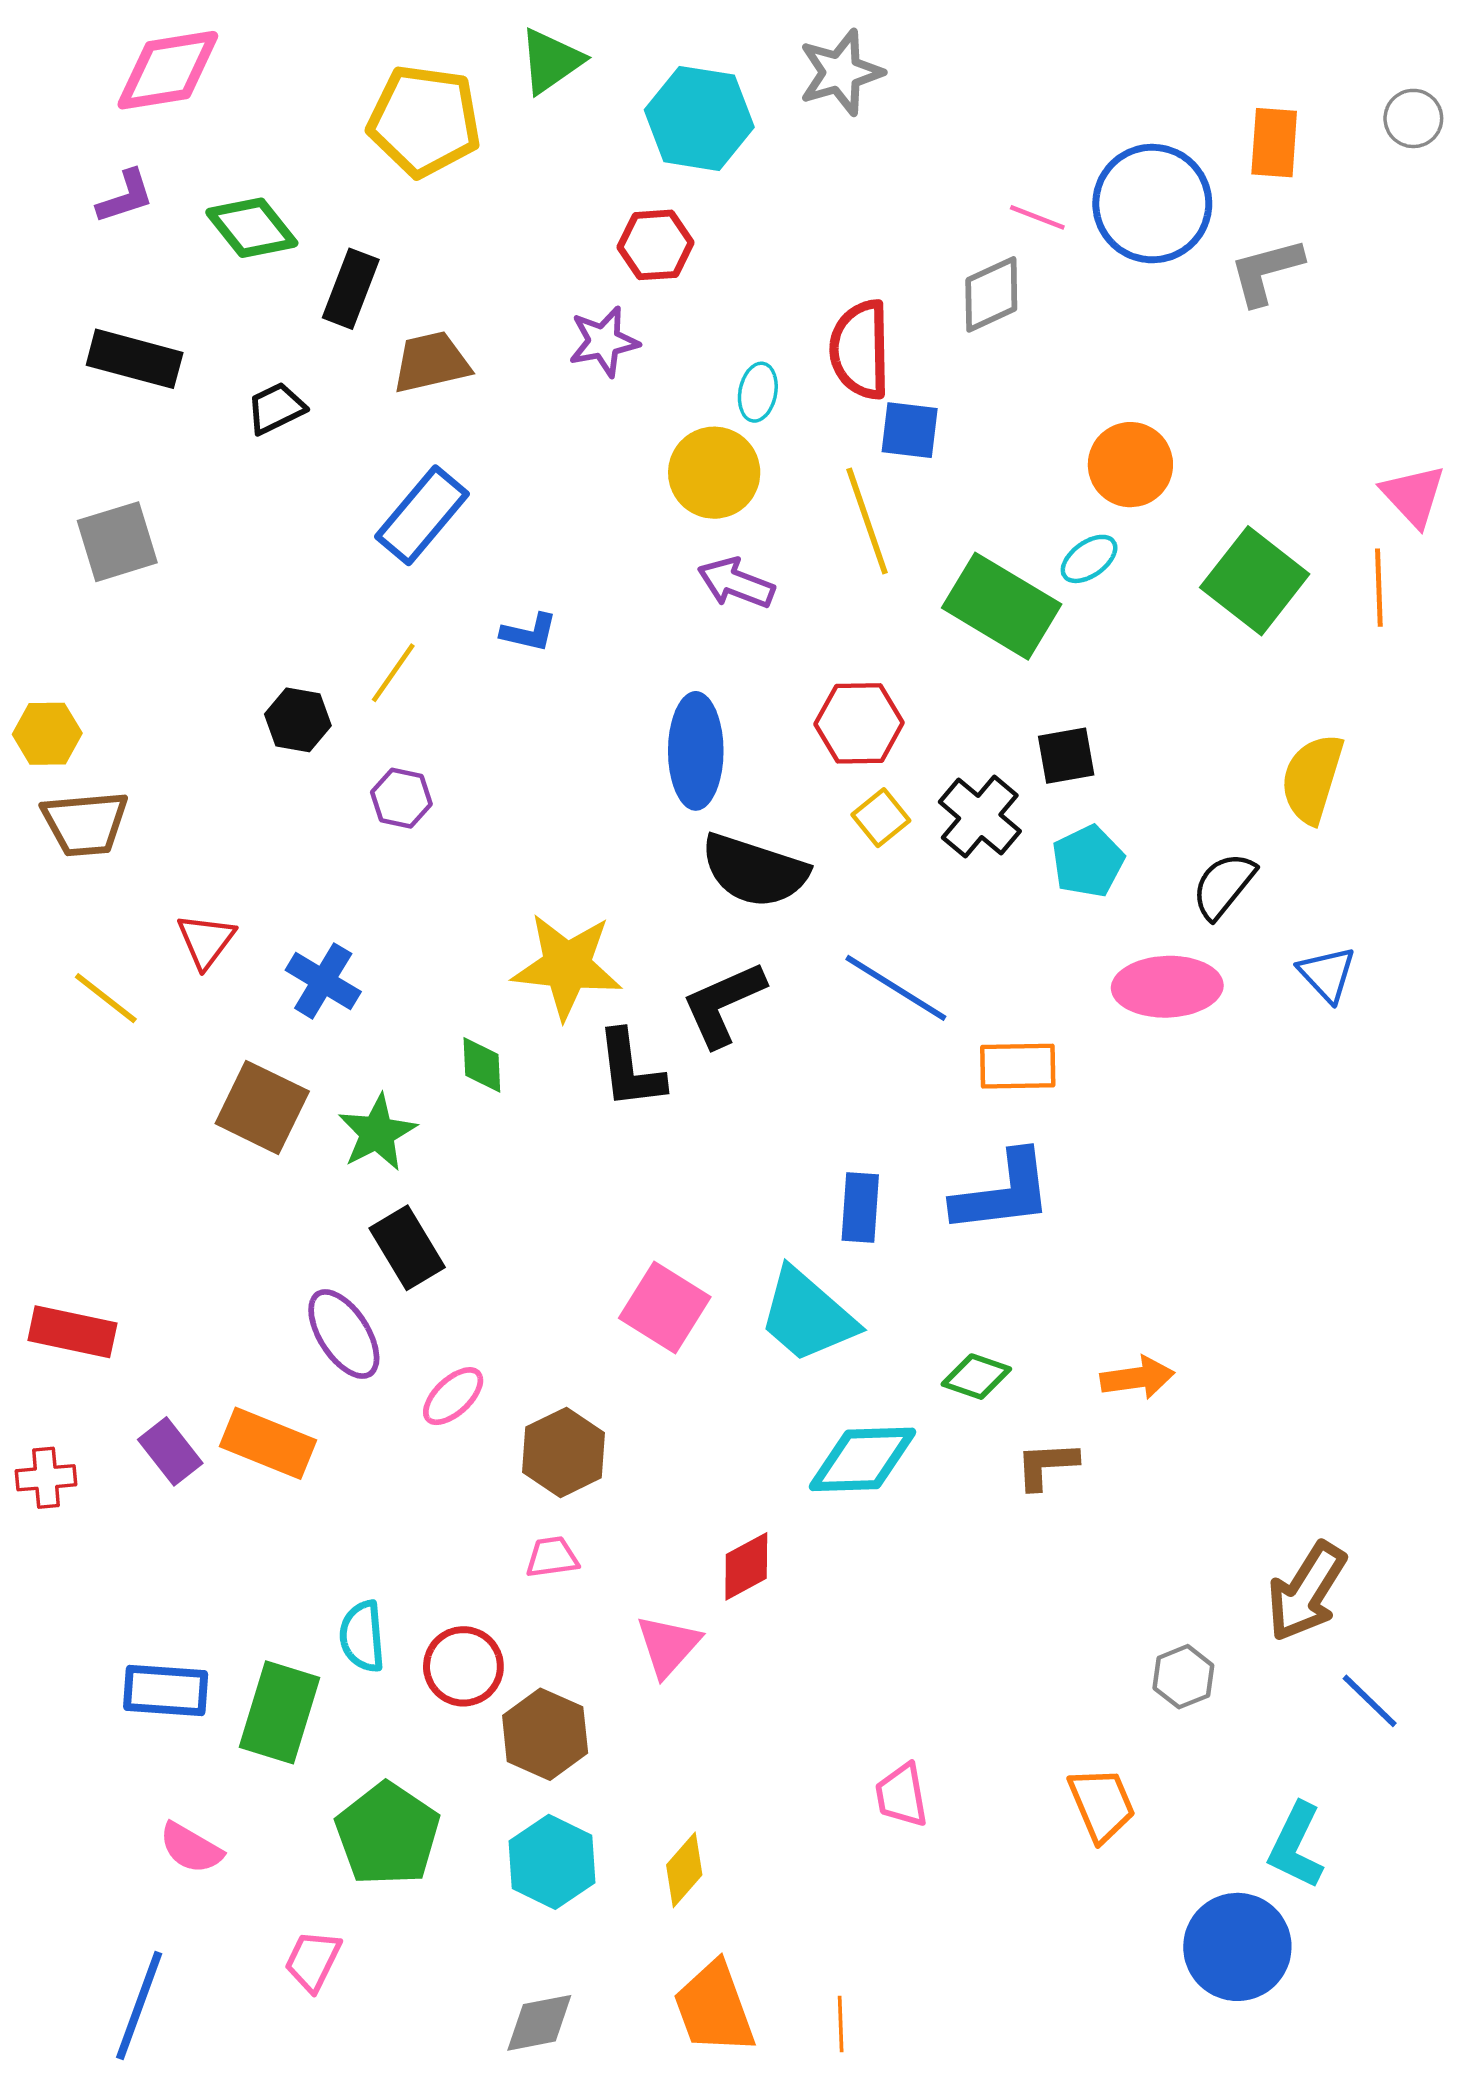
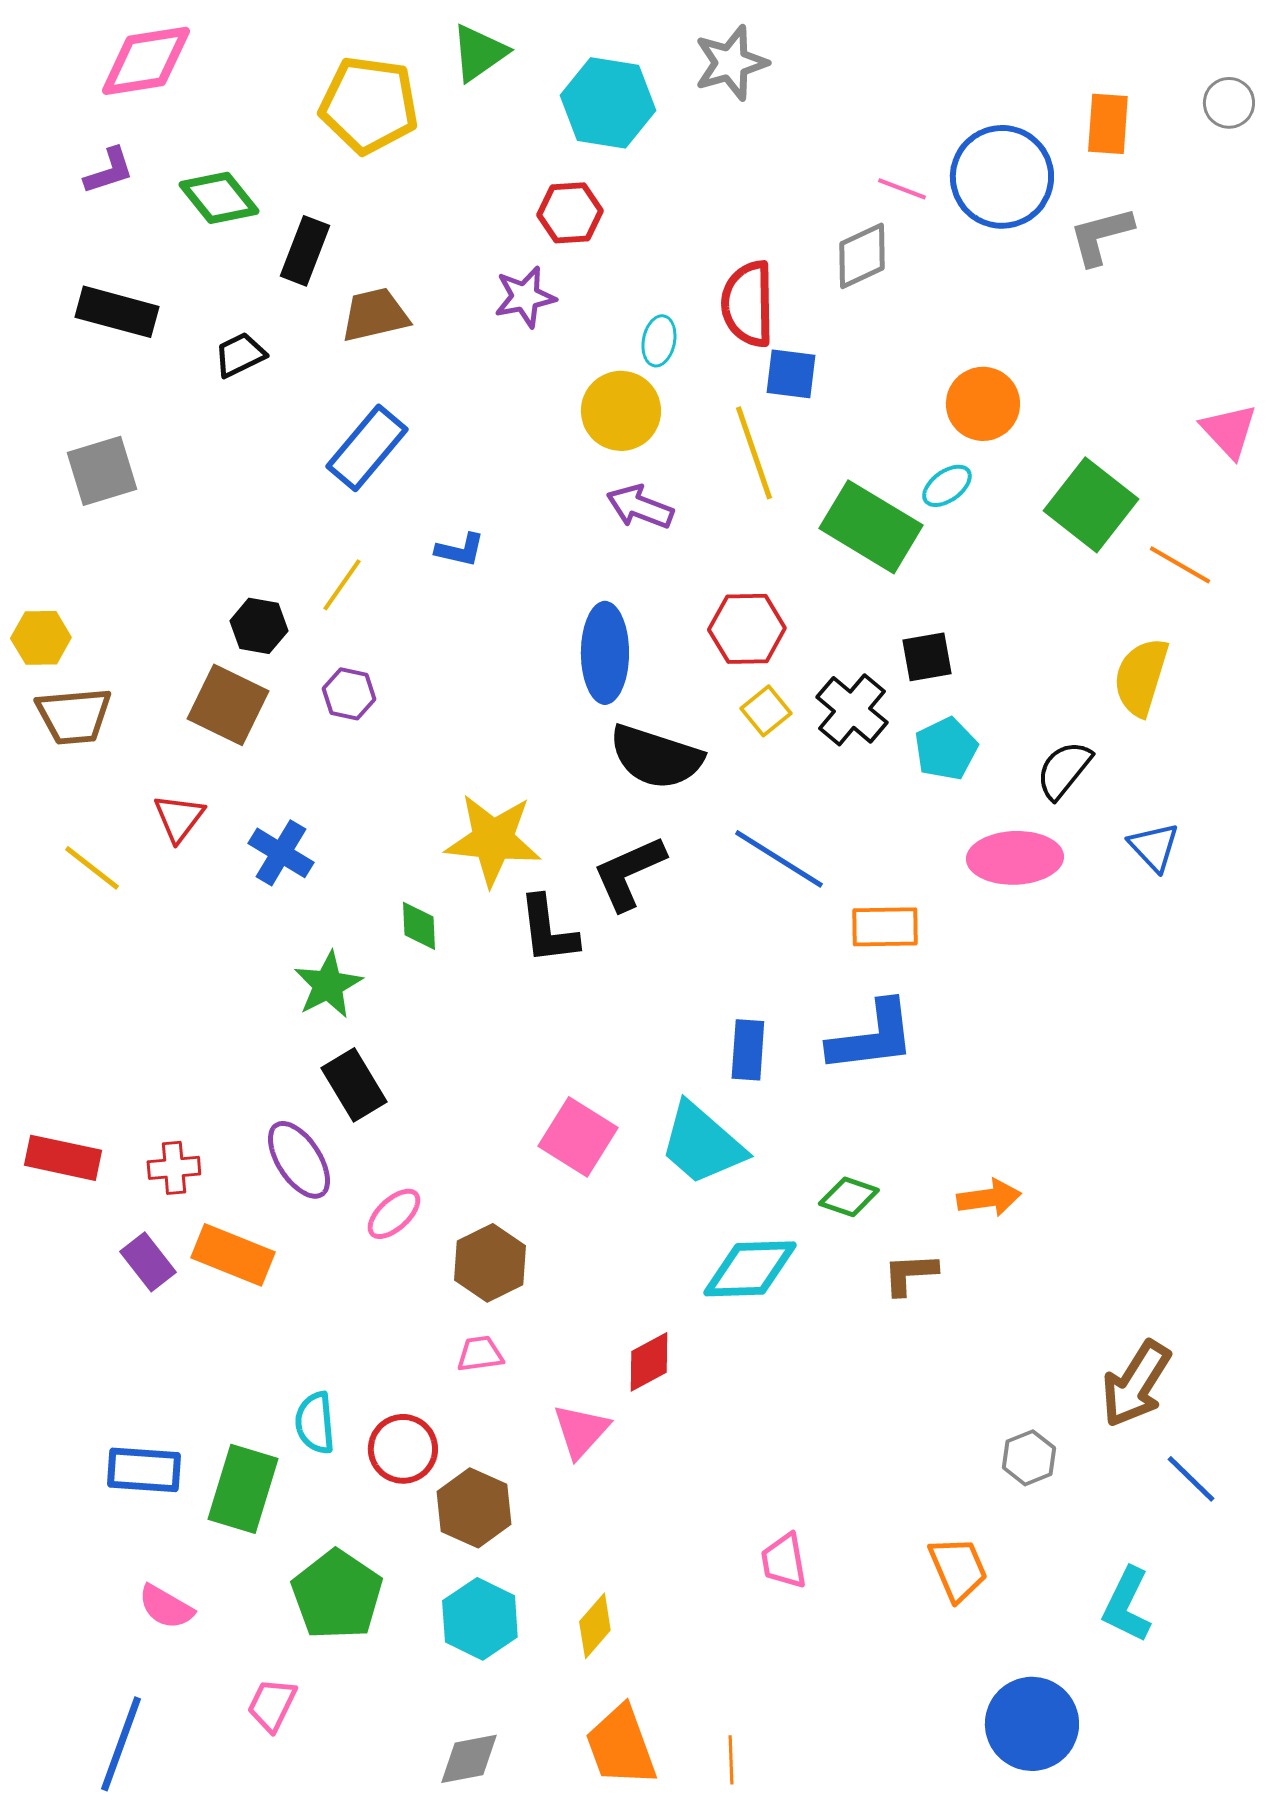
orange line: (1379, 588) -> (1180, 565), moved, turned -58
brown square: (262, 1107) -> (228, 705), moved
red cross: (46, 1478) -> (174, 1168), moved
blue circle: (1237, 1947) -> (1032, 1724), moved

